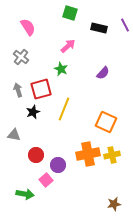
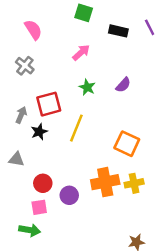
green star: (61, 69) -> (87, 87), moved
gray arrow: (18, 90) -> (21, 115), moved, turned 40
pink square: (46, 180) -> (39, 207), moved, turned 32

